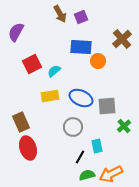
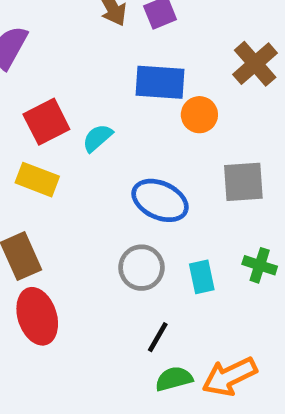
yellow rectangle: (50, 96) -> (37, 180), moved, turned 30
gray square: (107, 106) -> (243, 182), moved
green cross: (124, 126) -> (260, 265), turned -32
cyan rectangle: (97, 146) -> (202, 277), moved

